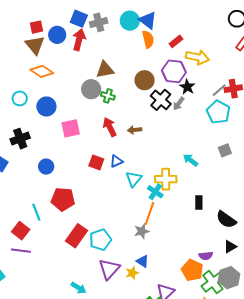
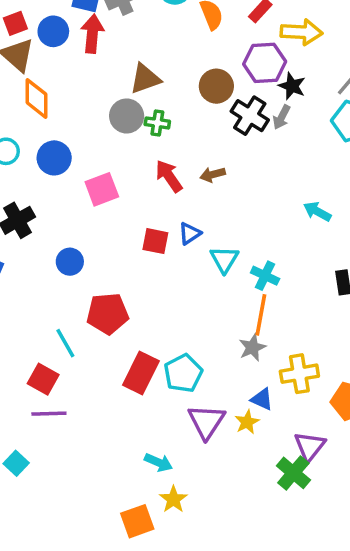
orange diamond: (42, 71) -> (37, 98), turned 65
yellow cross: (166, 179) -> (299, 374), moved

